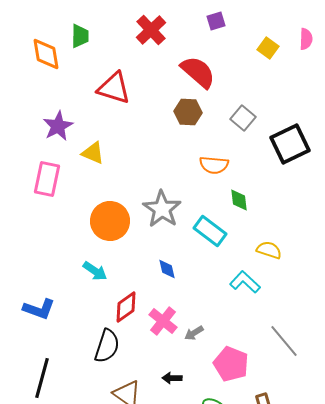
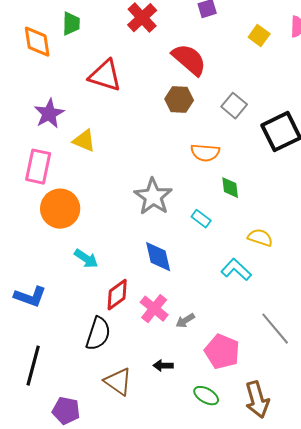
orange circle: (110, 221) -> (60, 209), moved
cyan rectangle: (210, 231) -> (201, 219), size x0.6
blue diamond: (167, 269) -> (158, 257), size x1.6

